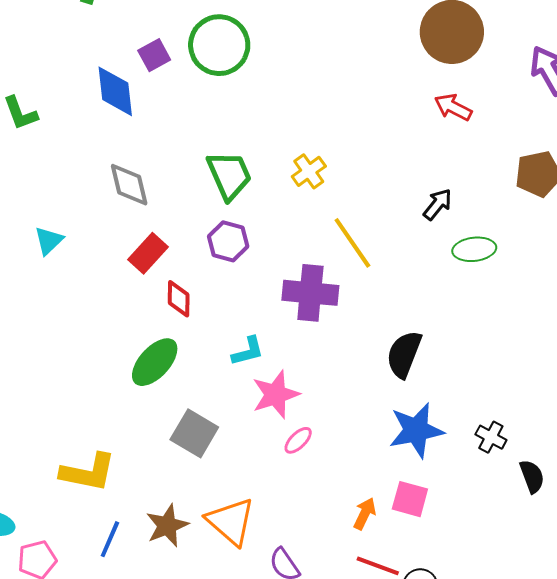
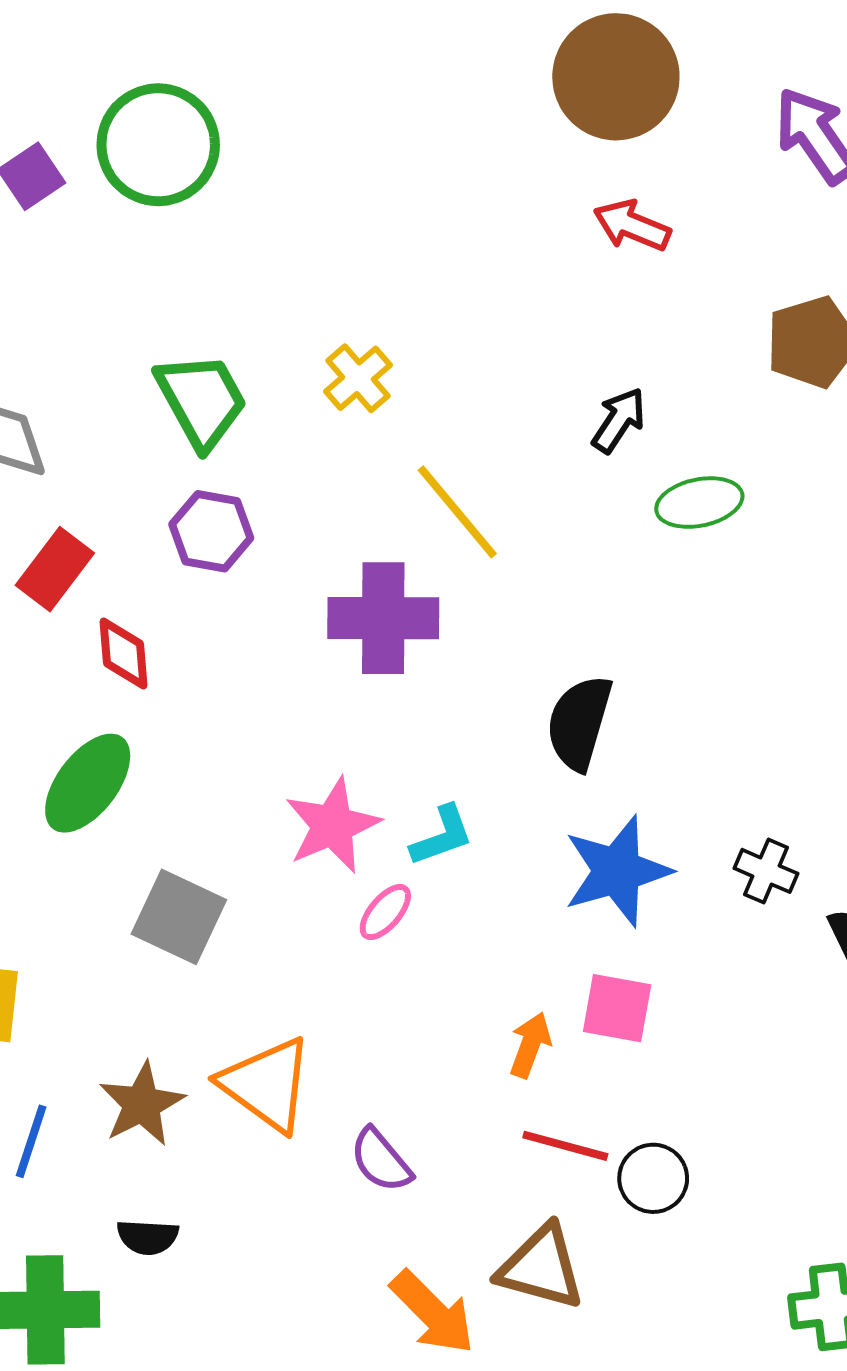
cyan L-shape: (248, 351) -> (442, 836), moved

